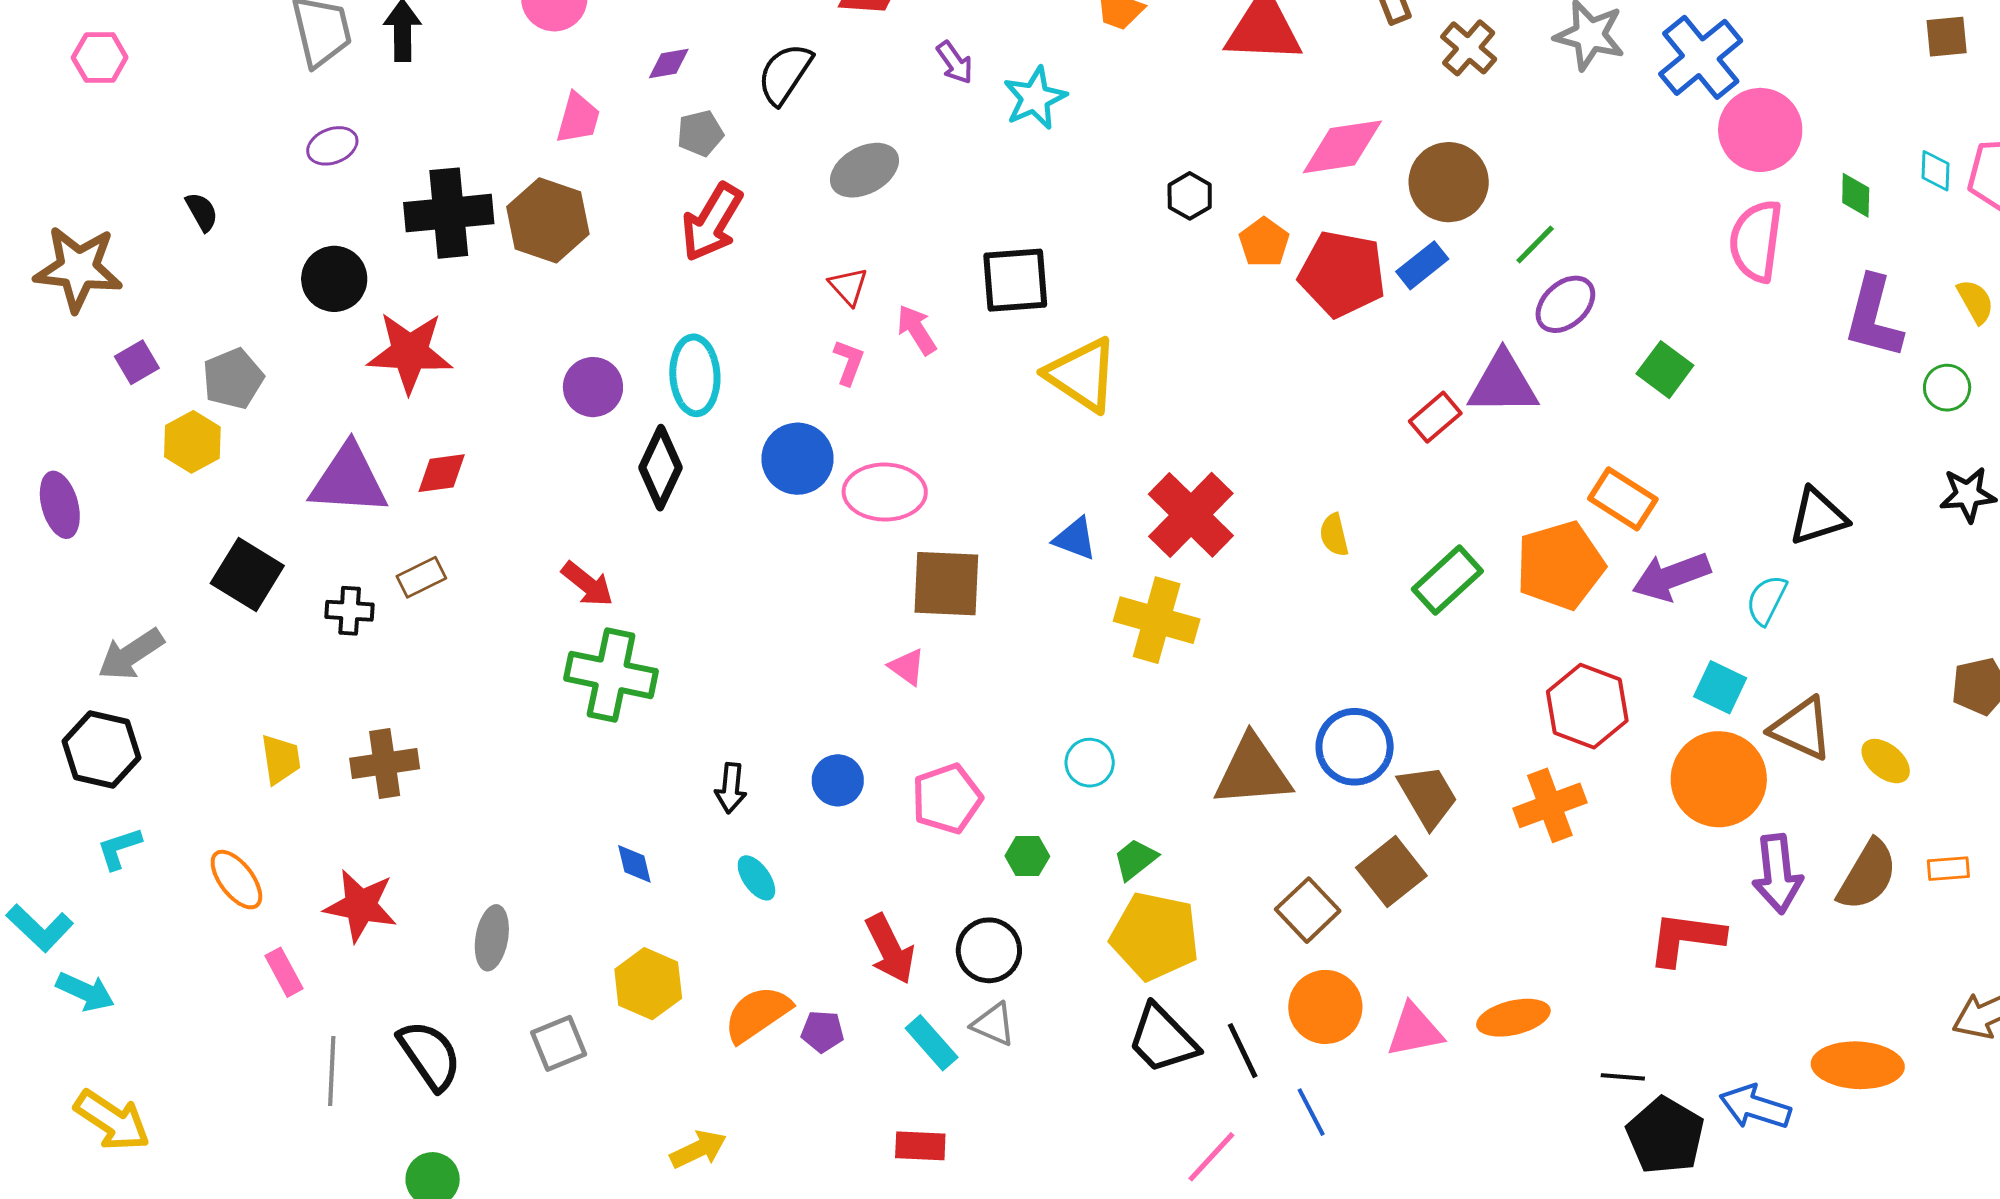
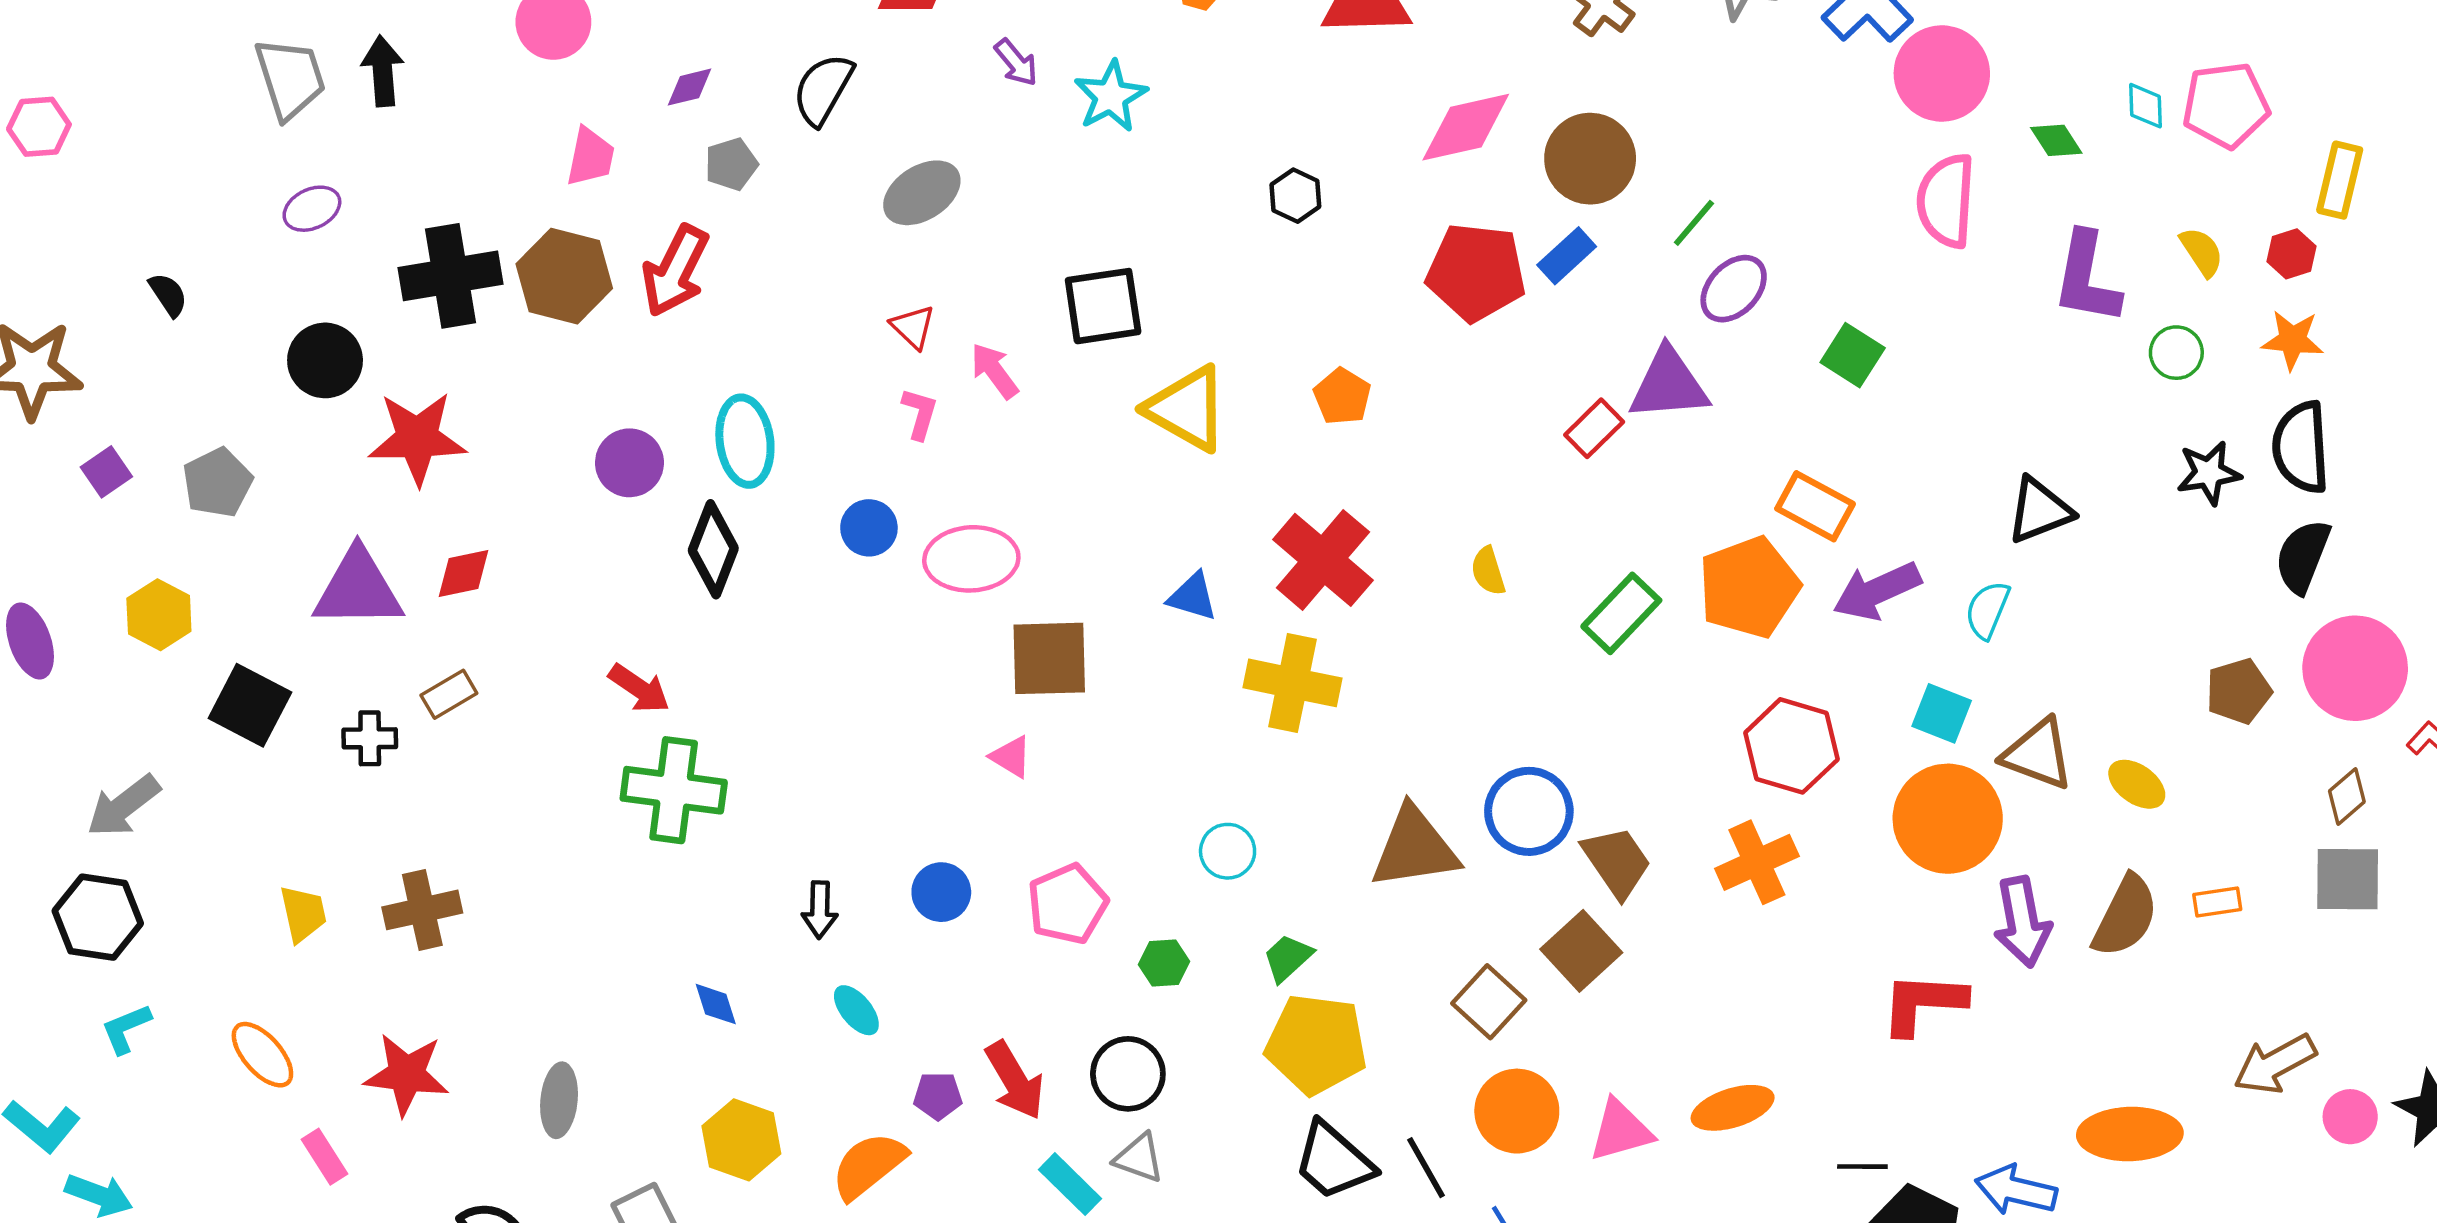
green diamond: (1856, 195) -> (2056, 140), turned -30
red arrow: (712, 222) -> (675, 271), moved
orange pentagon: (1264, 242) -> (1342, 396), moved
yellow hexagon: (192, 442) -> (159, 615), moved
blue circle: (798, 459) -> (869, 528), size x0.7
purple pentagon: (823, 1031) -> (938, 1096), moved

